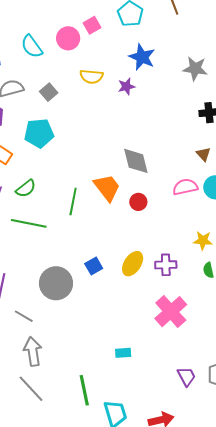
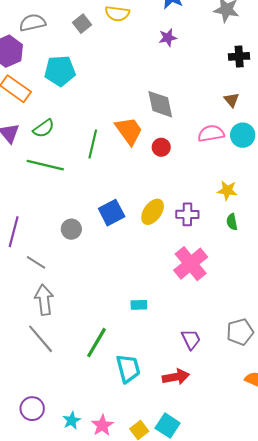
purple star: (126, 87) -> (168, 38), moved
gray square: (49, 92) -> (82, 24), moved
blue square: (94, 266) -> (112, 213), size x1.4
gray circle: (56, 283) -> (71, 229), size x0.6
purple trapezoid: (186, 376) -> (191, 339), moved
green line: (84, 390) -> (96, 343), turned 40

